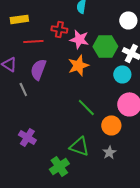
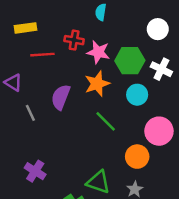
purple semicircle: (38, 69) -> (61, 97), moved
cyan circle: (122, 74) -> (137, 95), moved
green line: (86, 107) -> (106, 121), moved

